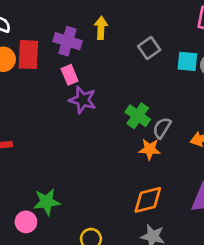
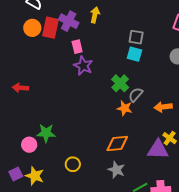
yellow arrow: (101, 28) -> (95, 15), moved
purple cross: (67, 41) -> (69, 21), moved
gray square: (149, 48) -> (136, 37), turned 35
cyan square: (187, 61) -> (135, 54), moved

